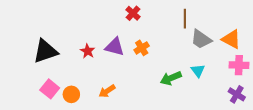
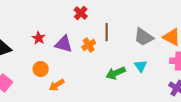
brown line: (185, 19) -> (107, 32), moved
red star: (88, 51) -> (39, 38), moved
orange circle: (71, 94) -> (41, 69), moved

